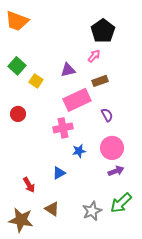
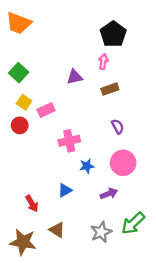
pink arrow: (94, 56) -> (103, 62), turned -32
yellow square: (36, 81) -> (24, 102), moved
pink rectangle: (77, 100) -> (46, 110), moved, size x0.6
purple arrow: (116, 171) -> (109, 194), moved

